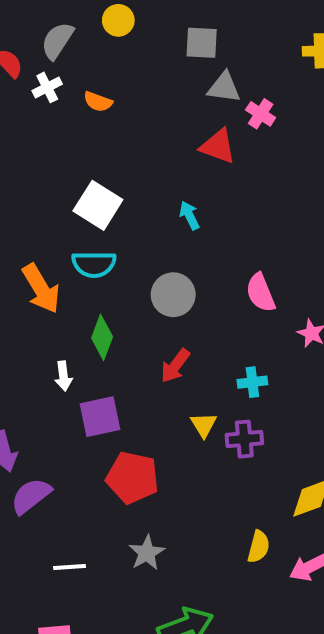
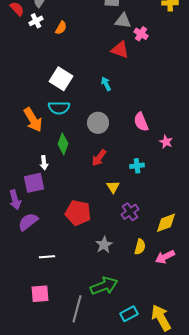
orange semicircle: (98, 102) -> (61, 28), turned -80
purple square: (100, 417) -> (34, 183), moved
purple cross: (244, 439) -> (130, 212), moved, turned -30
gray star: (147, 553) -> (104, 245), moved

